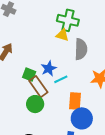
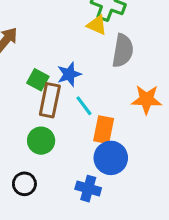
cyan line: (61, 79) -> (84, 106), moved, turned 72
brown rectangle: (38, 87) -> (50, 100), turned 40
green circle: (35, 104) -> (41, 141), moved

